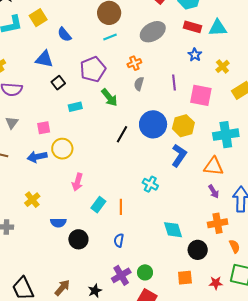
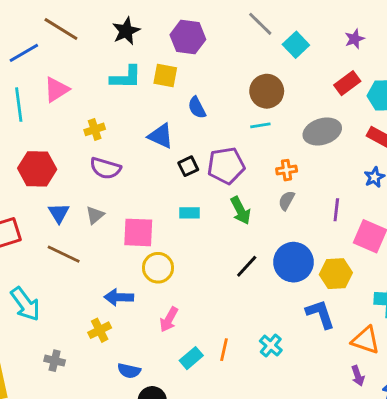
yellow square: (38, 18) -> (165, 75), turned 30
black square: (58, 83) -> (188, 166), moved
pink square: (44, 128) -> (138, 232), size x1.6
blue L-shape: (179, 155) -> (320, 314), turned -65
blue arrow: (37, 157) -> (119, 297), moved
orange line: (121, 207) -> (224, 350), moved

